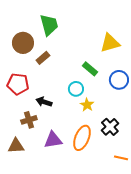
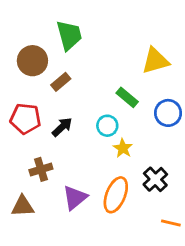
black arrow: (44, 102) -> (62, 127), moved, turned 119
purple triangle: (53, 140) -> (75, 198), turned -30

